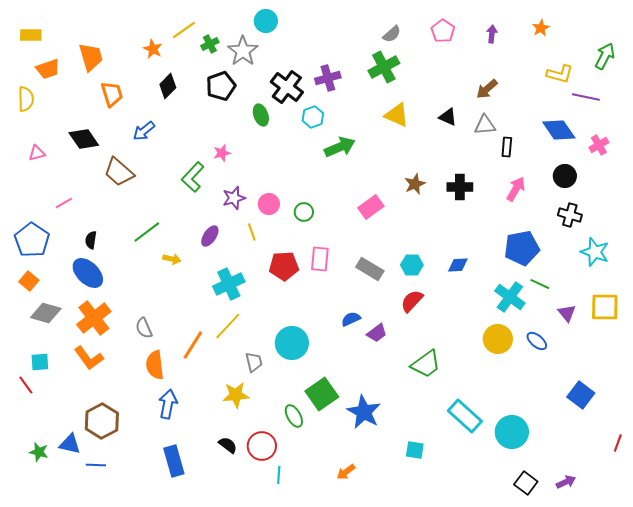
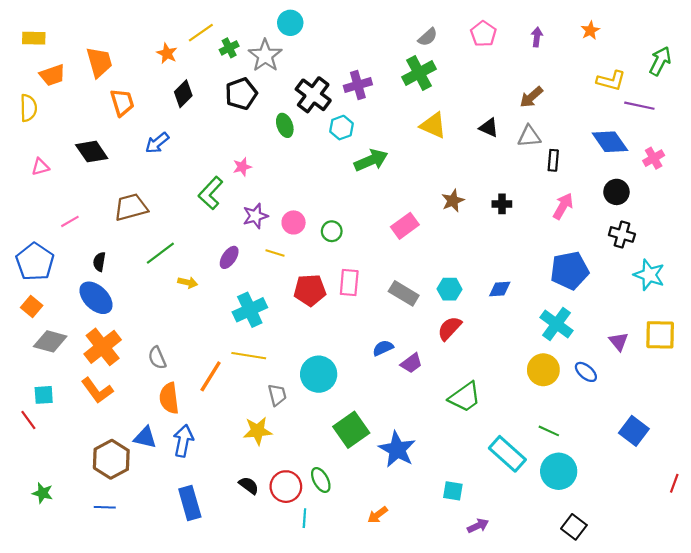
brown trapezoid: (119, 172) -> (131, 207), moved, turned 124
black cross: (460, 187) -> (502, 204), size x0.7
yellow line: (252, 232) -> (275, 253), turned -54
green line: (540, 284) -> (549, 431), moved
yellow line: (228, 326) -> (249, 356), turned 56
green ellipse: (294, 416) -> (321, 480), moved
blue triangle: (70, 444) -> (145, 437), moved
purple arrow: (566, 482) -> (478, 526), moved

